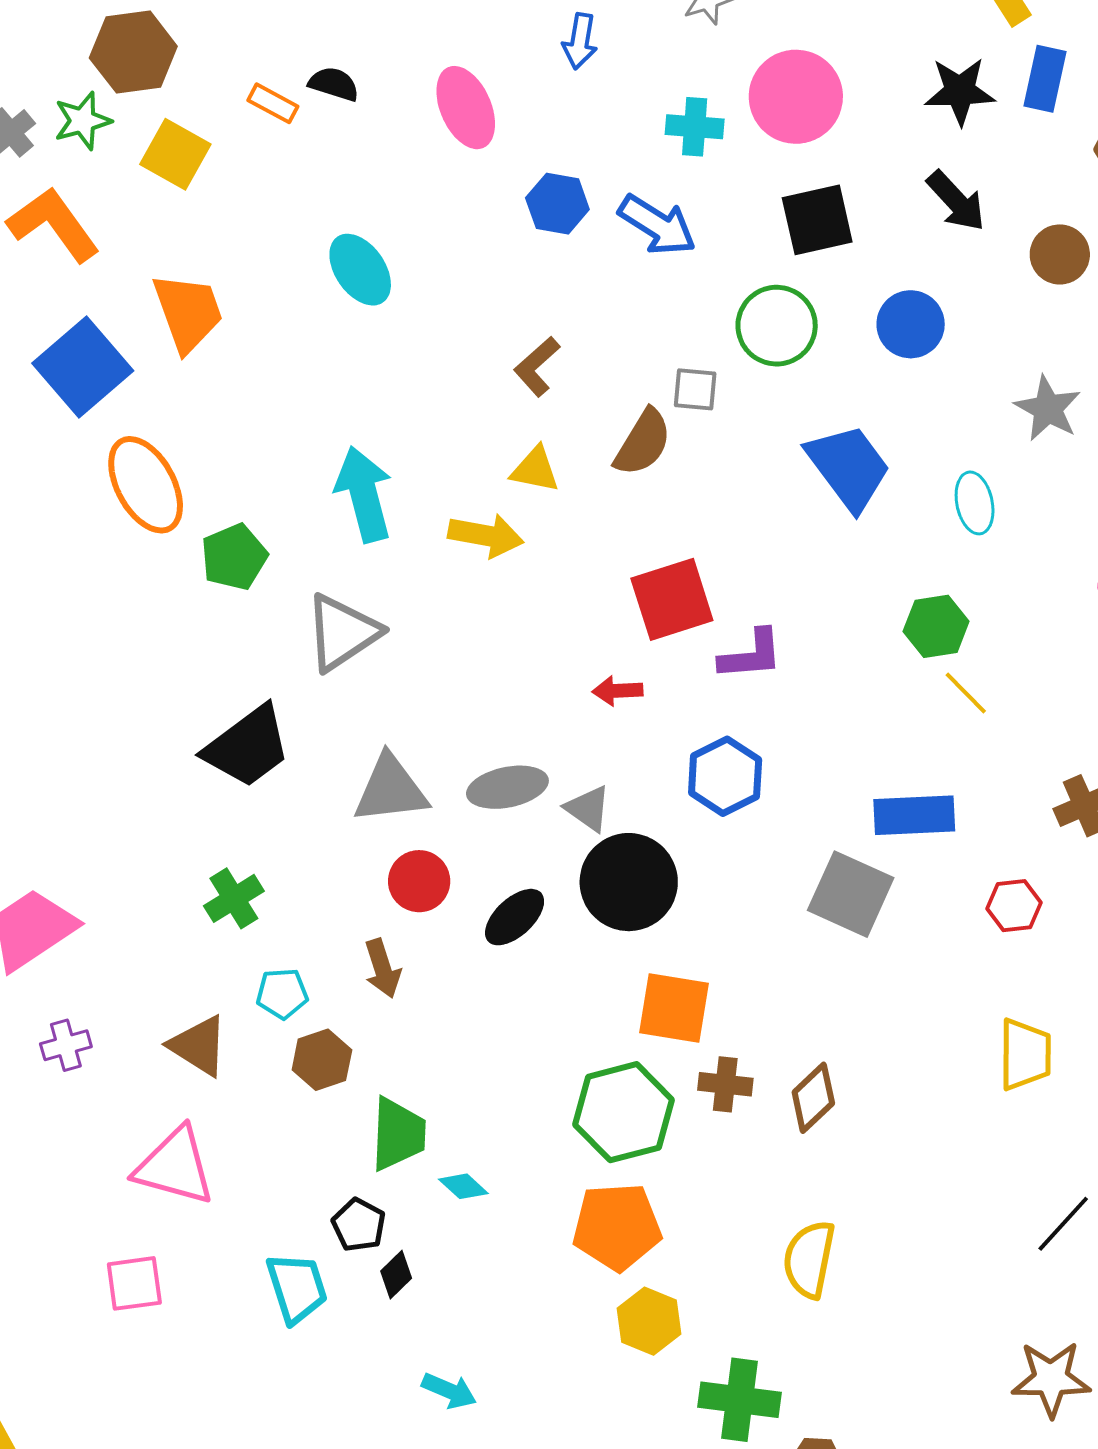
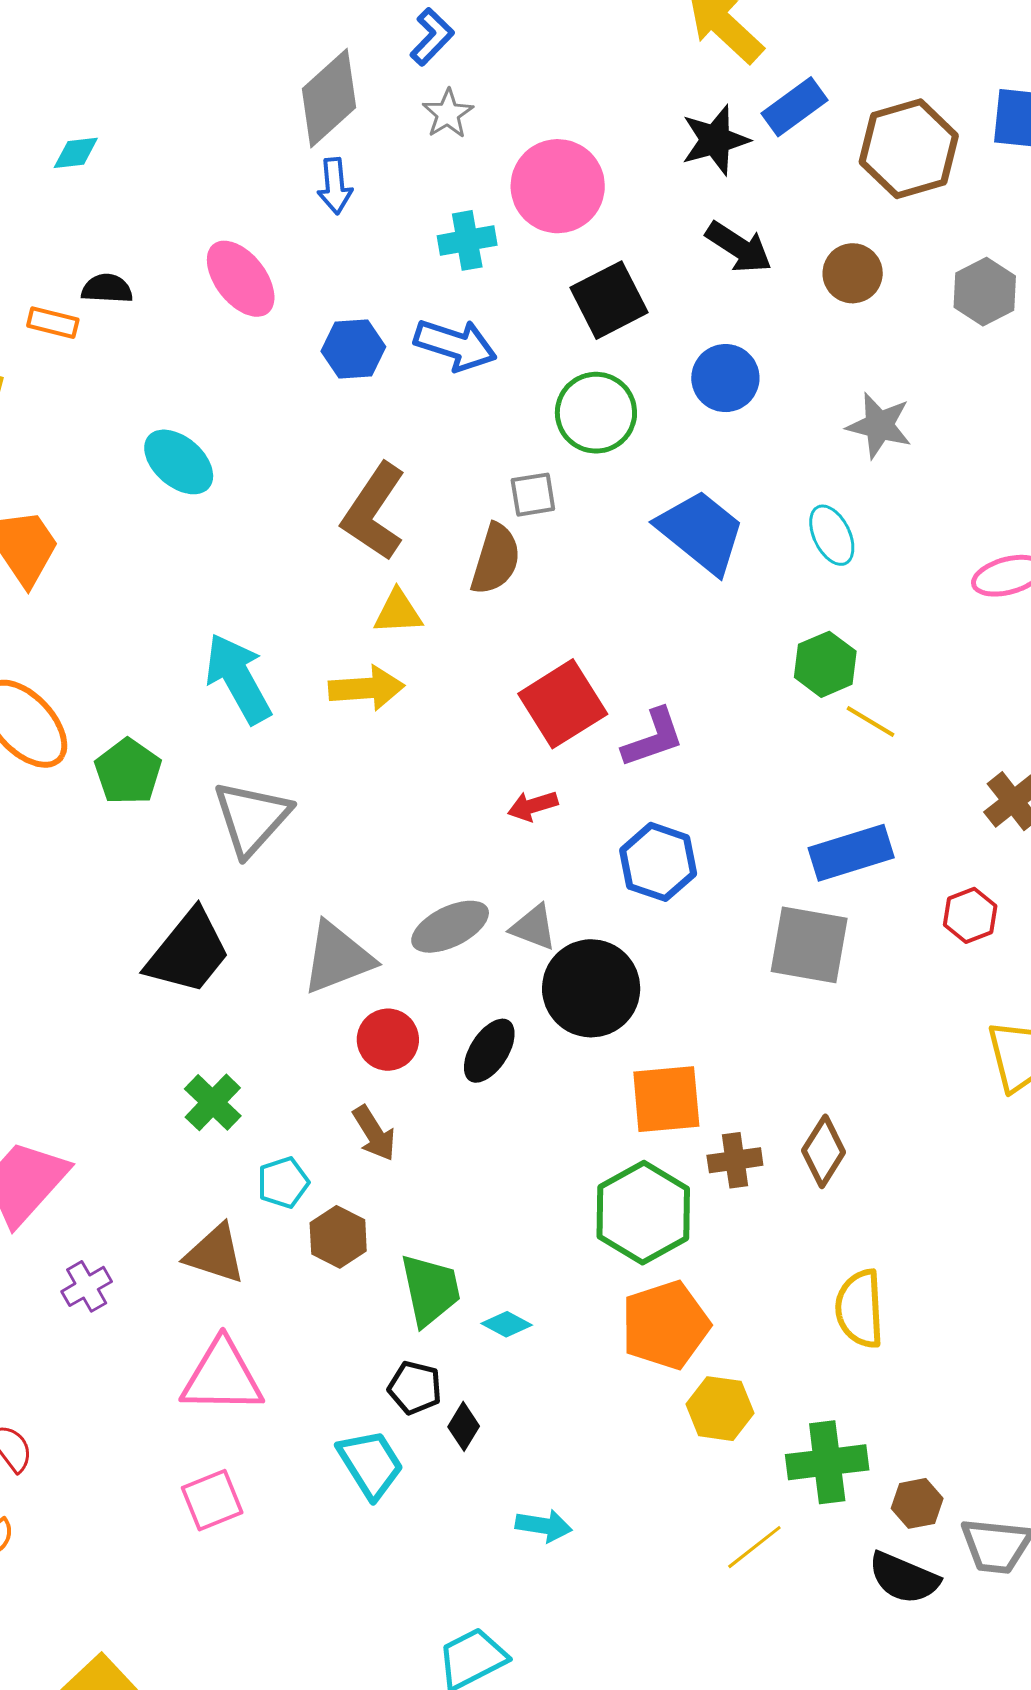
blue rectangle: (1045, 79) -> (795, 107), turned 56
brown L-shape: (537, 366) -> (374, 512), size x1.6

